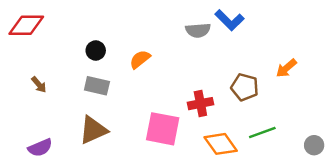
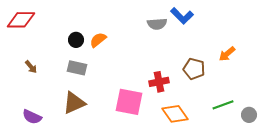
orange semicircle: (140, 59) -> (98, 40), moved
green line: (262, 133) -> (223, 105), moved
purple semicircle: (40, 148) -> (32, 117), turned 48

